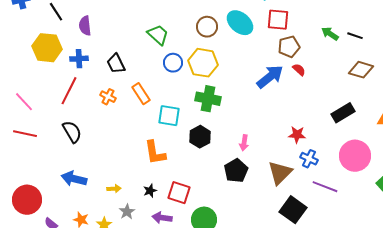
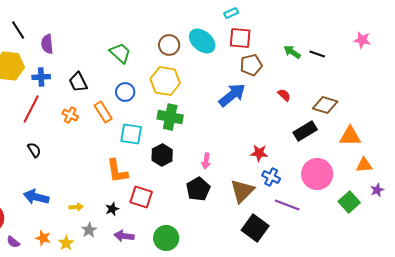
blue circle: (173, 63) -> (125, 92), moved
red semicircle: (299, 70) -> (284, 95), moved
brown diamond: (361, 70) -> (325, 105), moved
black semicircle: (72, 132) -> (34, 150), size x0.7
red square: (179, 193) -> (141, 197), moved

